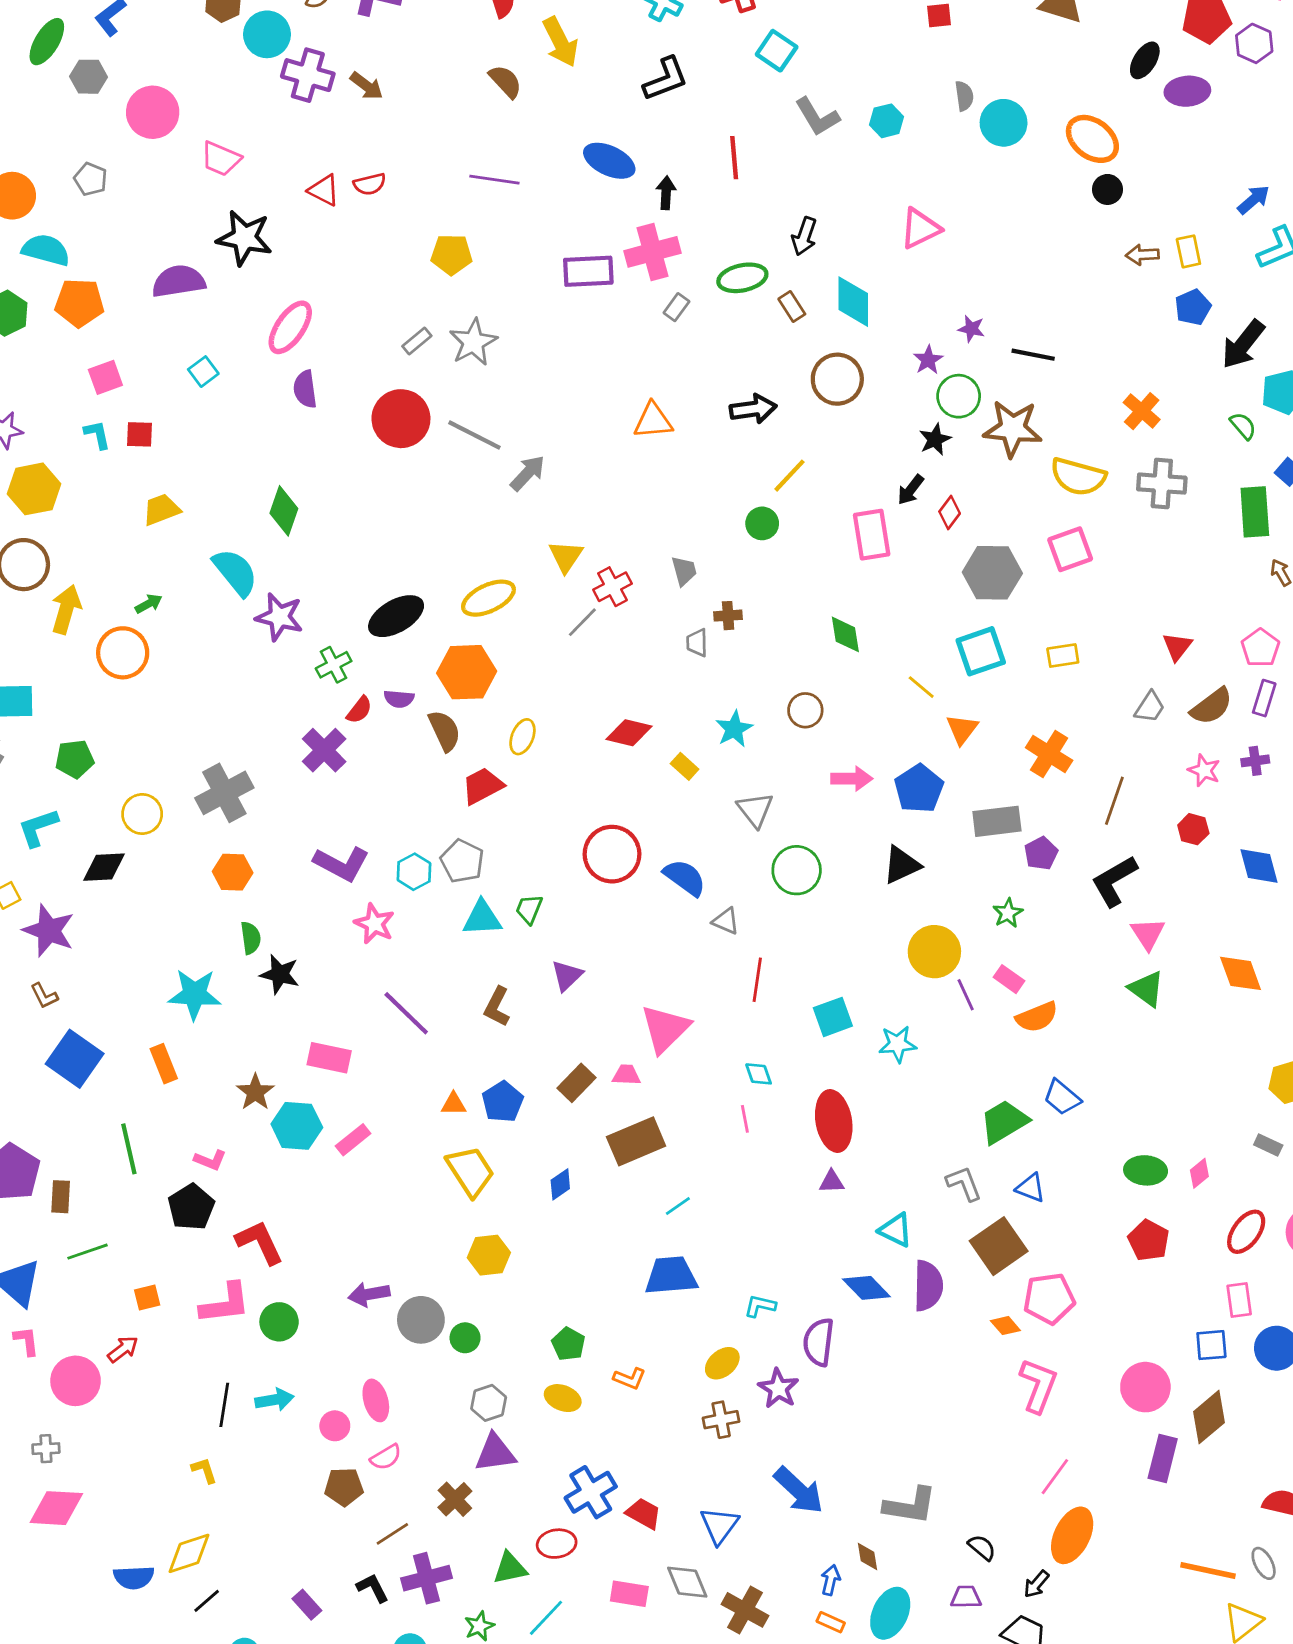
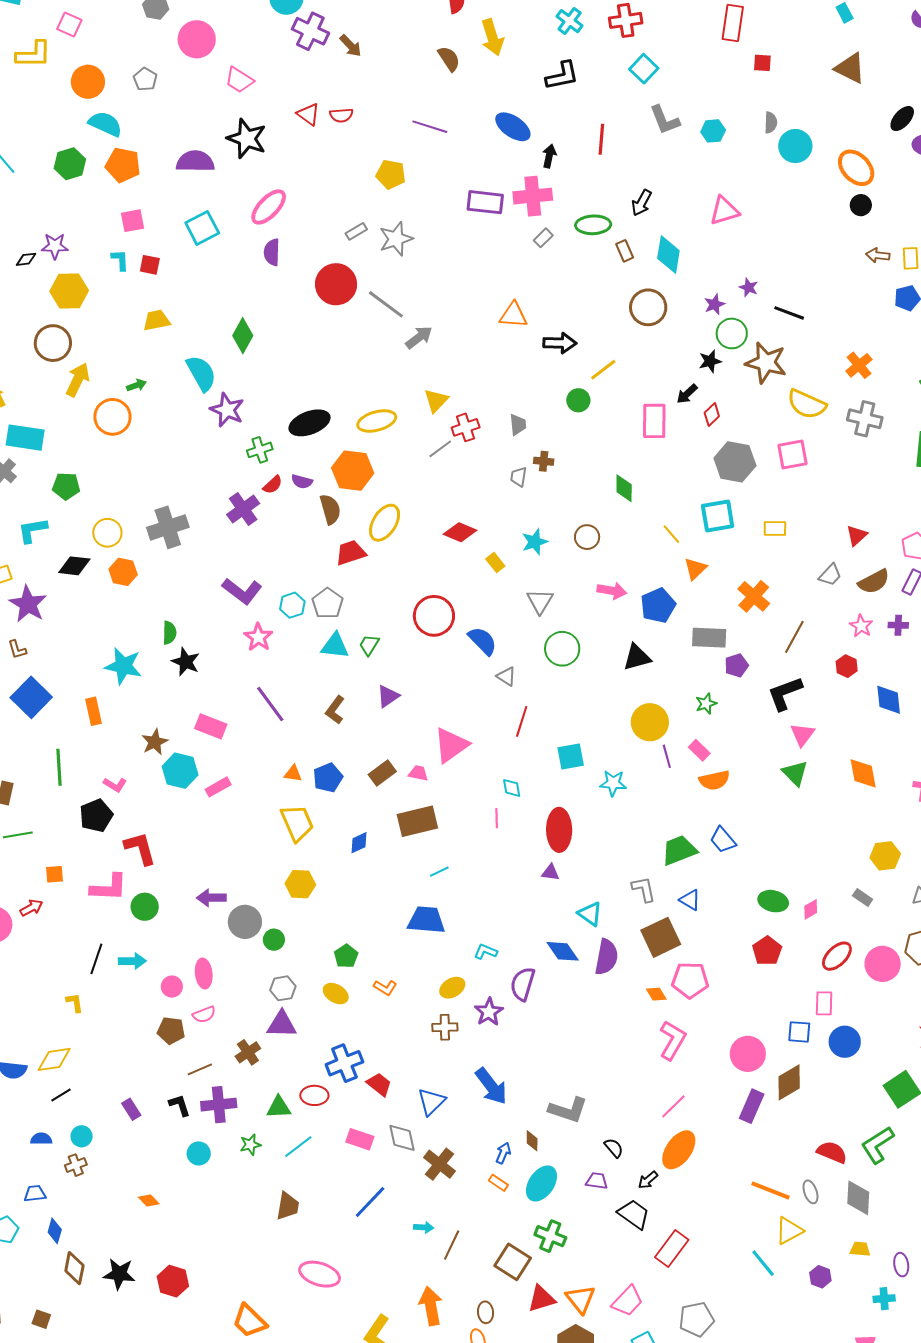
cyan square: (203, 372) -> (202, 228), size x1.6
black arrow: (753, 409) -> (560, 343), moved
yellow ellipse: (522, 737) -> (385, 523), size x1.5
orange hexagon: (233, 872) -> (123, 572), moved

